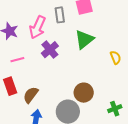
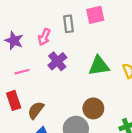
pink arrow: (37, 27) -> (44, 37), size x0.7
green triangle: (84, 39) -> (99, 66), moved, turned 30

